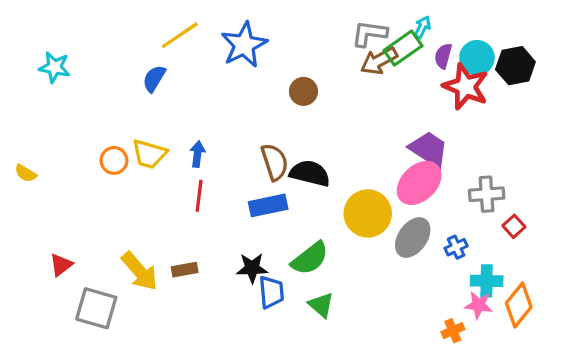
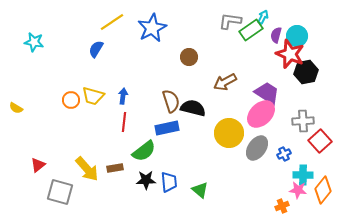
brown arrow: (379, 61) -> (225, 82), moved
black hexagon: (515, 66) -> (306, 72), moved
red square: (514, 226) -> (320, 141), size x1.6
green semicircle: (310, 258) -> (144, 151), moved
black star: (252, 268) -> (146, 180), moved

